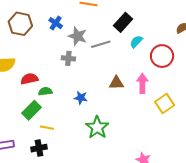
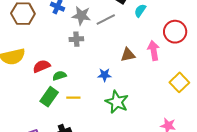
red circle: (162, 56) -> (175, 32), moved
blue star: (81, 98) -> (104, 75), moved
yellow square: (165, 103) -> (179, 82), moved
yellow line: (47, 128) -> (73, 98), moved

